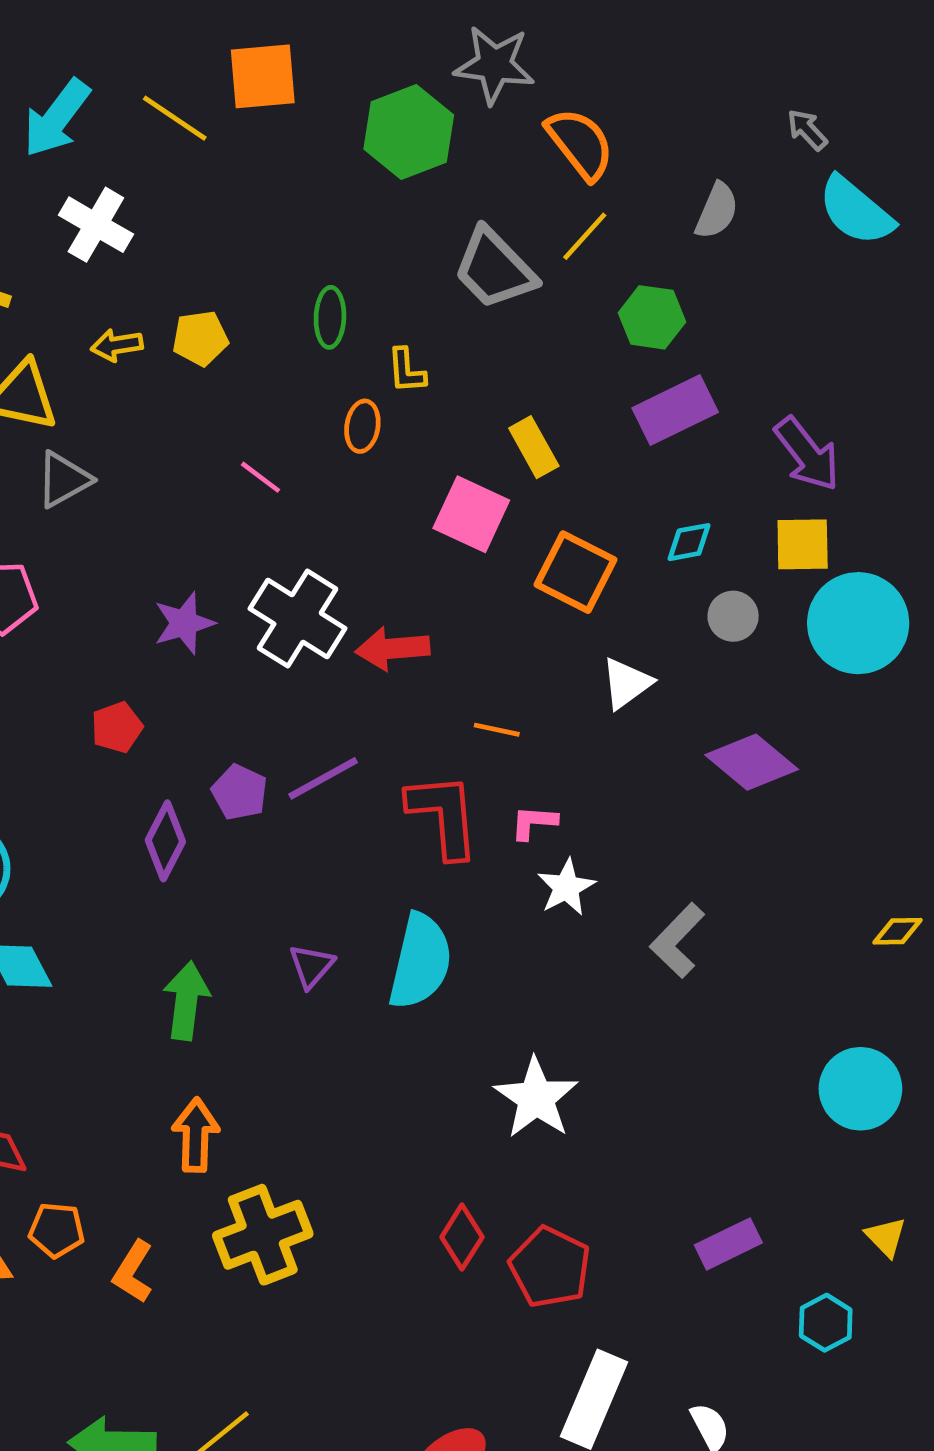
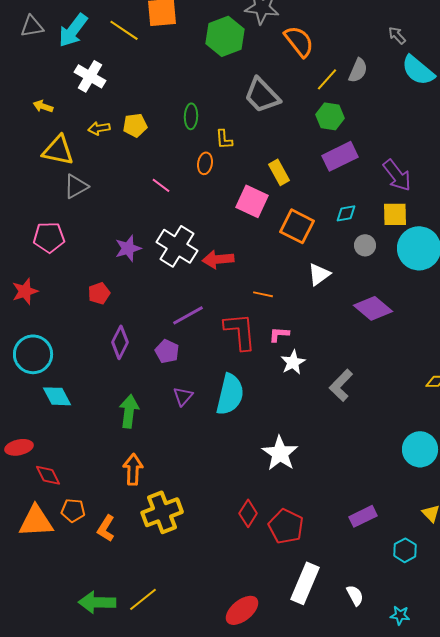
yellow line: (585, 236) -> (327, 79), moved
purple pentagon: (240, 792) -> (167, 351), moved

